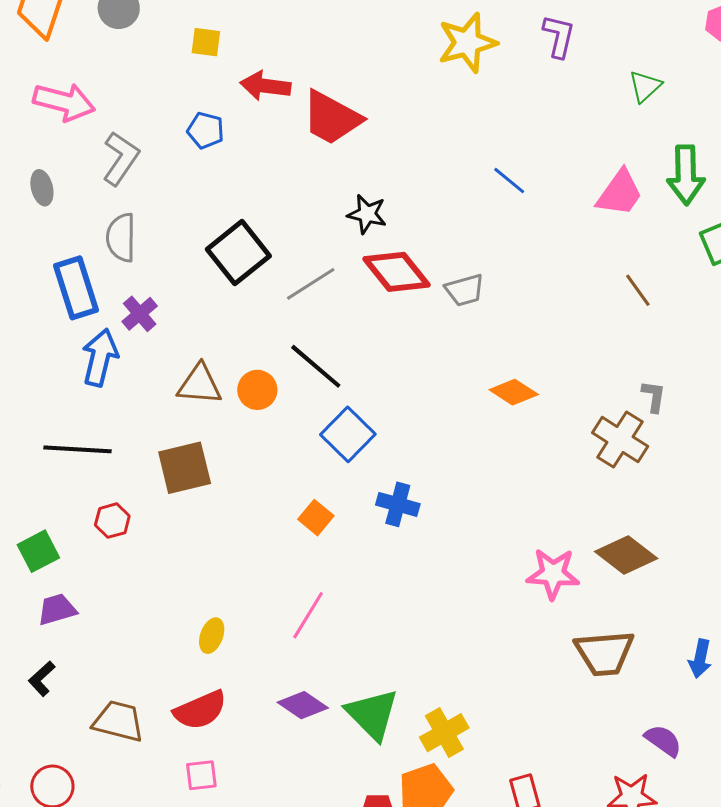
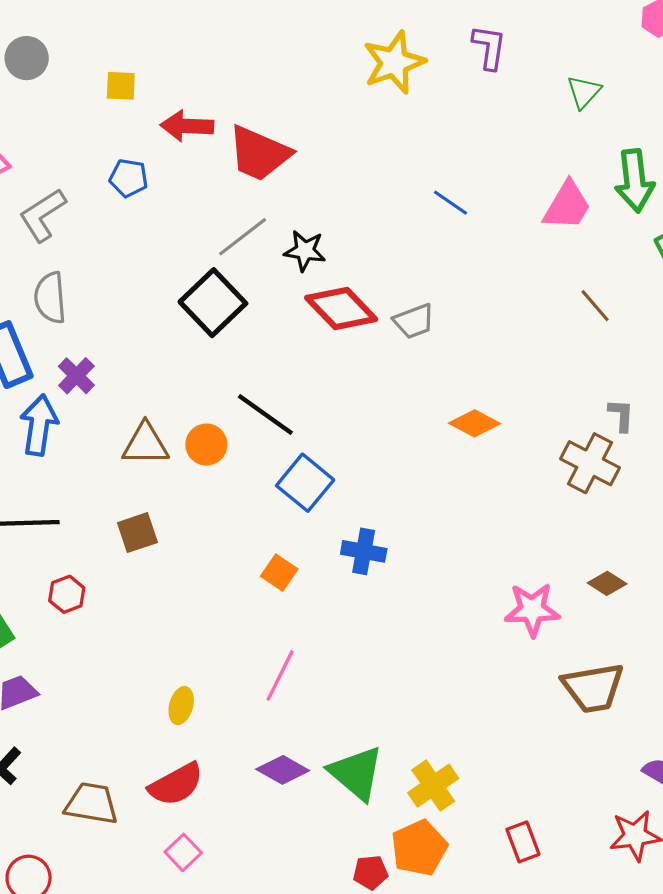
gray L-shape: (121, 158) -> (43, 215), turned -152
black square: (238, 253) -> (213, 303), moved
gray line: (311, 284) -> (243, 237), moved
brown square: (185, 468) -> (137, 533), size x0.7
brown diamond: (626, 555) -> (607, 583), size x0.6
pink square: (201, 775) -> (183, 852), turned -32

